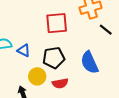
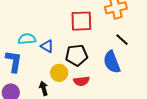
black line: (106, 30) -> (122, 40), moved

